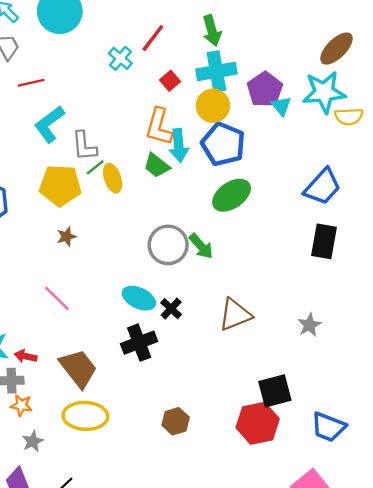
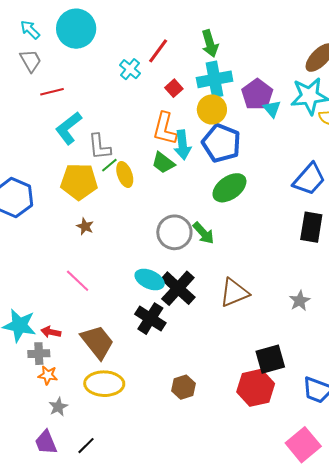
brown star: (66, 237) -> (85, 226), turned -30
black cross: (171, 309) -> (178, 288), size x1.8
black cross: (139, 343) -> (150, 319), turned -36

